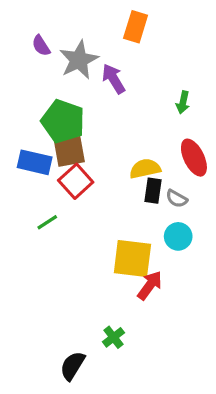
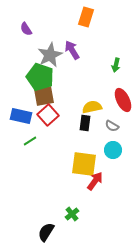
gray star: (79, 60) -> (50, 55), moved
blue rectangle: (35, 162) -> (21, 116), moved
black rectangle: (153, 191) -> (85, 123), moved

